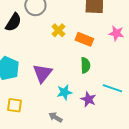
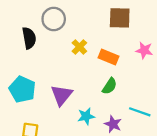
black semicircle: (13, 22) -> (29, 38), turned -42
green semicircle: (85, 65) -> (110, 86), turned 35

